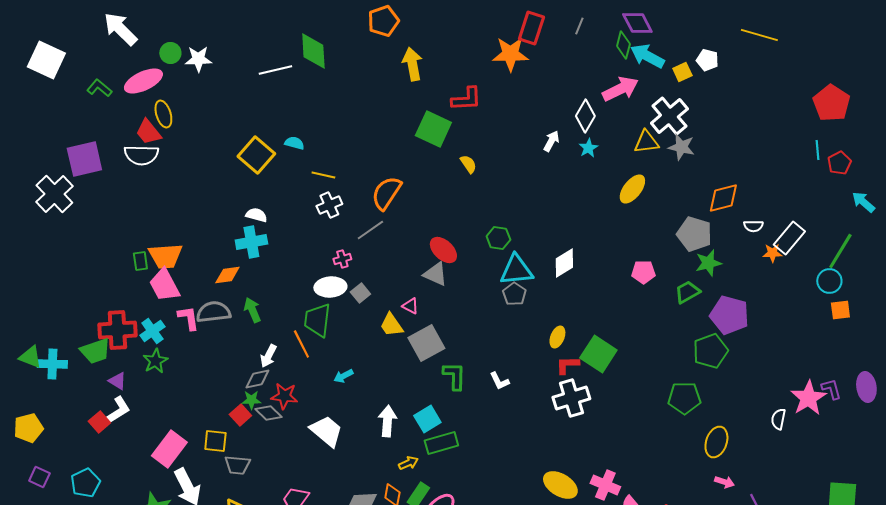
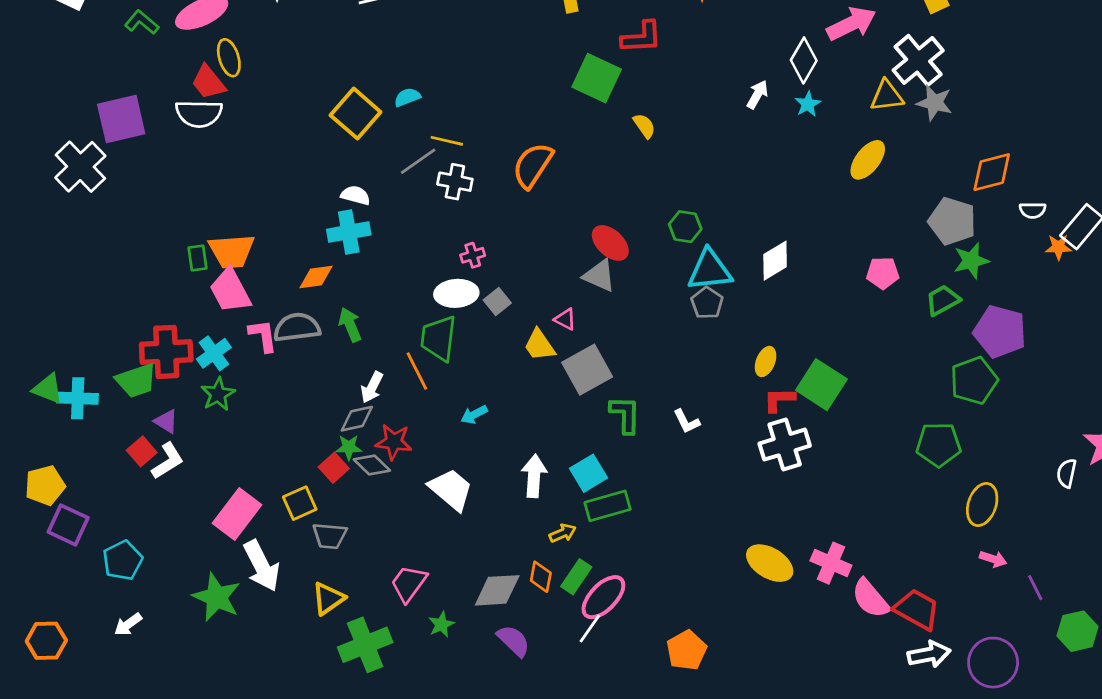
cyan semicircle: (294, 143) -> (407, 97), turned -36
white cross: (329, 205) -> (455, 182), turned 35
gray line: (370, 230) -> (418, 161), moved
red square: (99, 422) -> (142, 451), moved
yellow square: (215, 441) -> (300, 503), turned -30
purple square: (39, 477) -> (68, 525), moved, size x1.4

